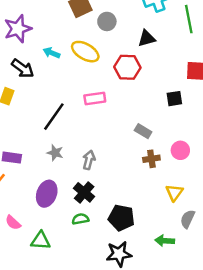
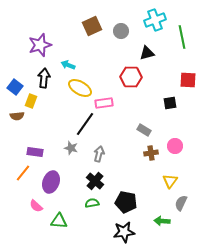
gray circle: (107, 21) -> (121, 31), moved
yellow ellipse: (85, 52) -> (80, 88), moved
black arrow: (23, 68) -> (44, 78), turned -120
black line: (54, 117) -> (85, 124), moved
purple ellipse: (47, 194) -> (51, 182), moved

